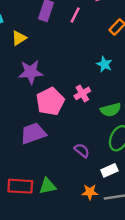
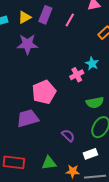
yellow triangle: (19, 38) -> (25, 17), moved
purple star: (31, 72) -> (27, 44), moved
pink cross: (82, 93) -> (77, 75), moved
green triangle: (48, 186) -> (49, 163), moved

